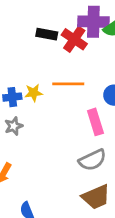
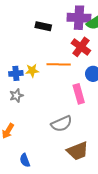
red cross: (74, 39) -> (81, 47), moved
gray semicircle: (92, 160) -> (62, 124), moved

